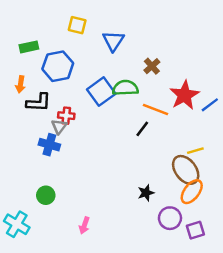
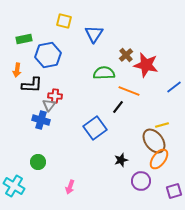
blue square: (101, 92) -> (95, 128), moved
red star: (184, 95) -> (146, 65), moved, turned -30
purple square: (195, 230) -> (174, 191), moved

